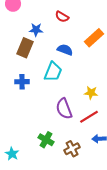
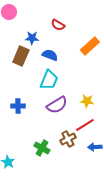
blue semicircle: (65, 50) -> (50, 55), moved
blue cross: (22, 82) -> (18, 106), moved
purple semicircle: (64, 109) -> (57, 105), moved, turned -100
brown cross: (72, 149) -> (68, 139), moved

